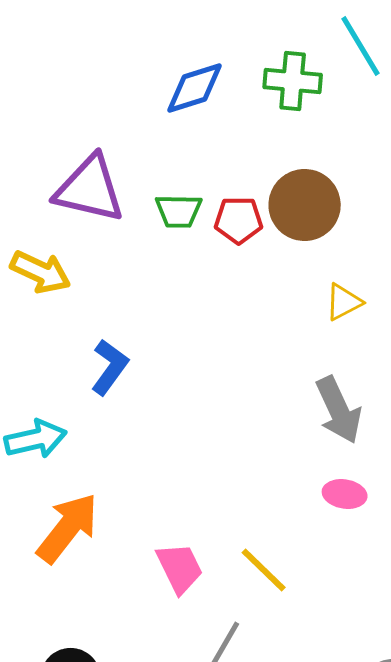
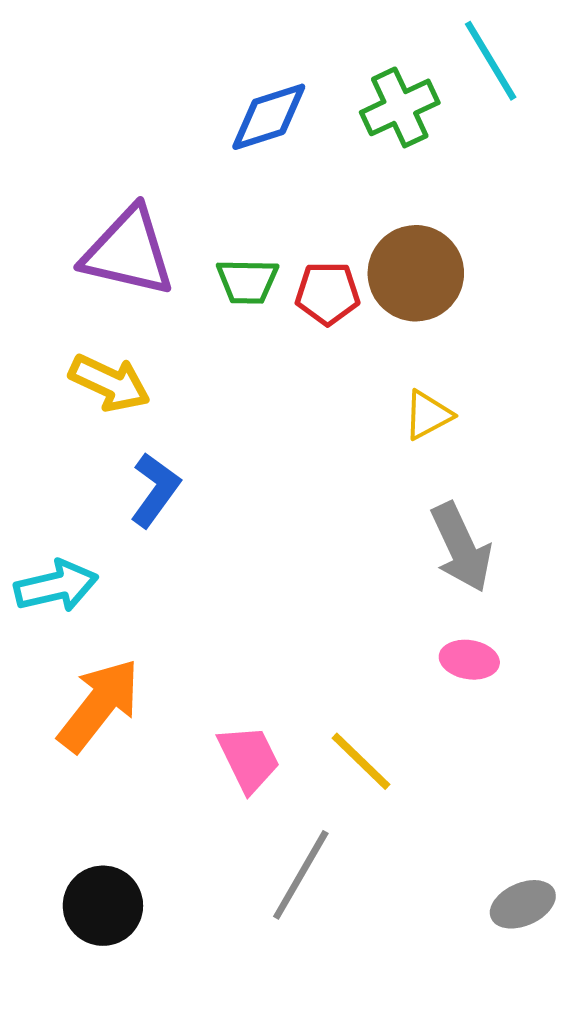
green cross: (293, 81) -> (400, 107), turned -30
yellow arrow: (41, 272) -> (110, 383), moved
yellow triangle: (344, 302) -> (428, 415), moved

